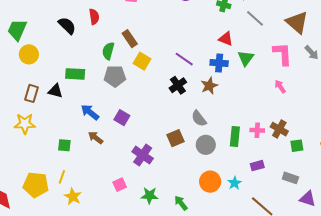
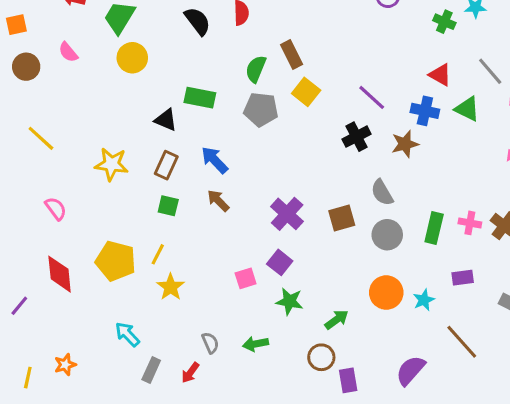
gray line: (255, 18) -> (490, 71), moved
green triangle: (246, 58) -> (467, 109), turned -48
brown rectangle: (32, 93) -> (166, 165), moved
purple square: (122, 118) -> (280, 262), moved
purple cross: (143, 155) -> (287, 214), moved
green arrow: (181, 203) -> (337, 320), turned 84

